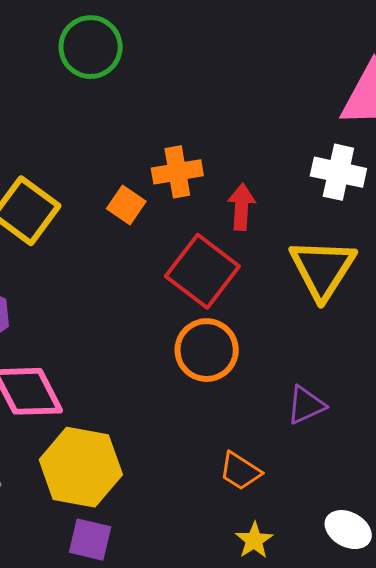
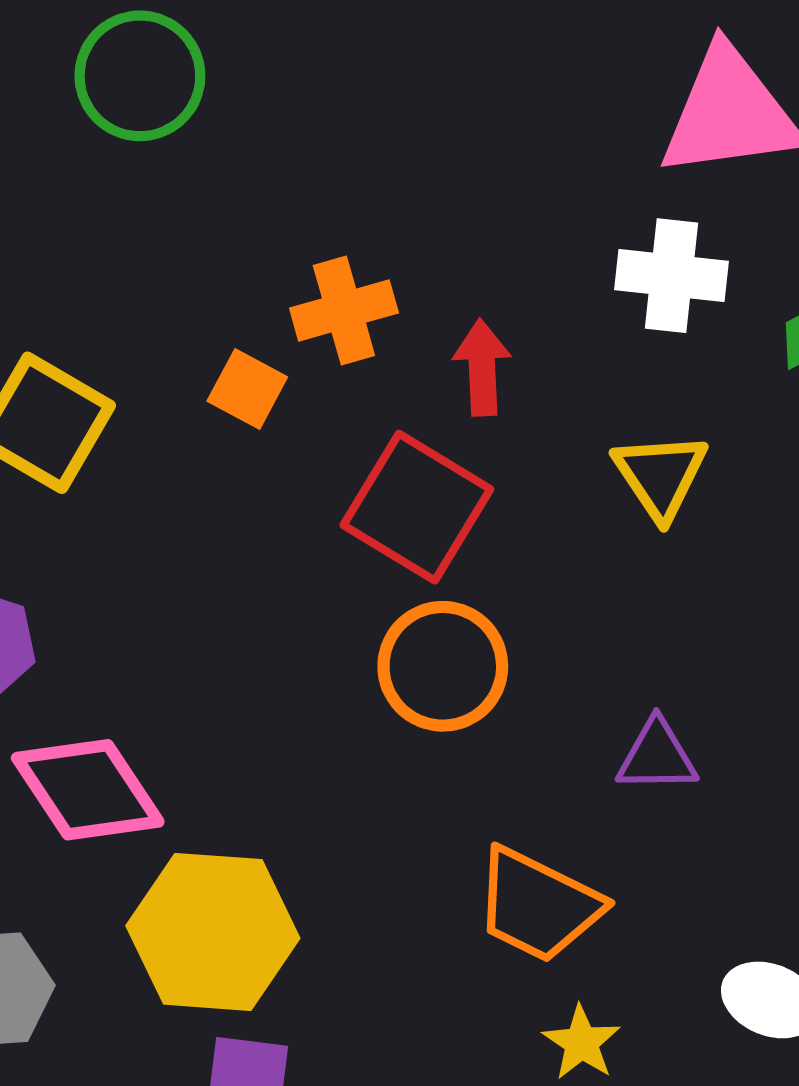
yellow triangle: (322, 269) -> (660, 476), size x0.7
purple triangle: (306, 405) -> (657, 756), turned 30
orange trapezoid: (240, 471) -> (538, 905), size x1.5

